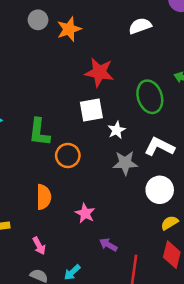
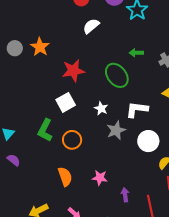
white square: (91, 110) -> (66, 102), moved
green L-shape: (39, 132) -> (45, 130), turned 40
purple arrow: (108, 245) -> (125, 195), turned 72

